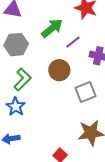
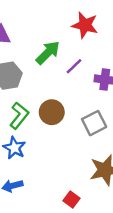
brown circle: (59, 70) -> (52, 112), moved

